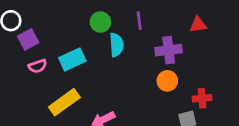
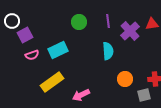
cyan semicircle: (116, 45) -> (108, 51), moved
purple cross: (169, 50) -> (130, 31), moved, turned -36
orange circle: (167, 81) -> (125, 79), moved

